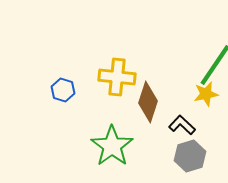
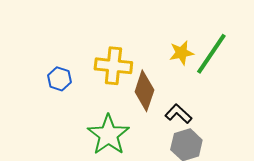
yellow star: (206, 94) -> (181, 53), moved

